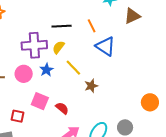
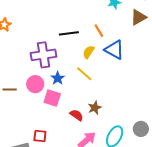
yellow semicircle: (58, 47) -> (89, 52), moved
brown star: (91, 86) -> (95, 108), moved
pink square: (40, 101) -> (52, 98), moved
red square: (17, 116) -> (40, 136), moved

